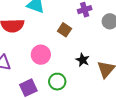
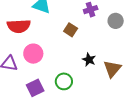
pink circle: (41, 55) -> (33, 54), moved

